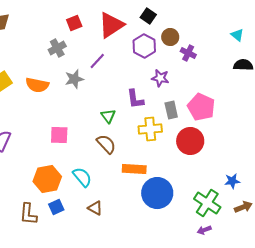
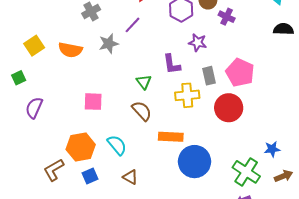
brown L-shape: (28, 214) -> (54, 170), moved, turned 55

